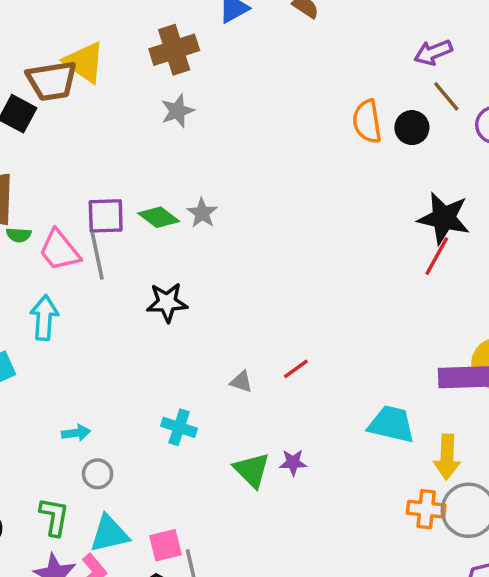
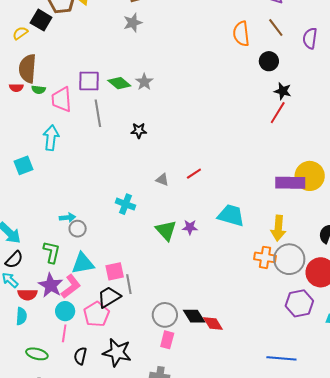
brown line: (446, 96) -> (276, 27), moved
black circle: (412, 128) -> (269, 61), moved
black star: (444, 218) -> (283, 91), size x0.6
pink trapezoid: (59, 250) -> (62, 100), turned 32
gray line: (97, 256) -> (98, 113), moved
black star: (167, 302) -> (139, 131), moved, size x0.7
cyan trapezoid: (392, 424) -> (231, 215), moved
cyan arrow: (76, 433) -> (67, 218), moved

